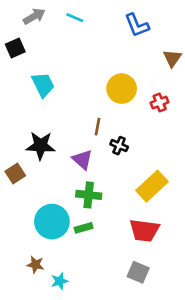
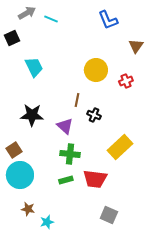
cyan line: (75, 18) -> (51, 19), moved
brown square: (15, 173) -> (14, 150), moved
cyan circle: (52, 222) -> (20, 175), moved
red trapezoid: (144, 230) -> (95, 179), moved

